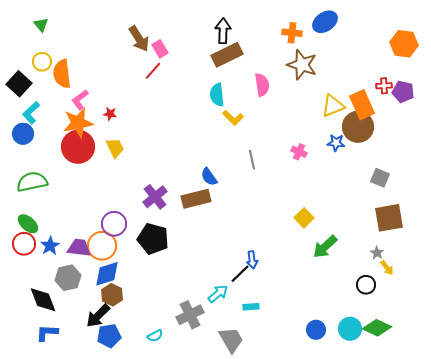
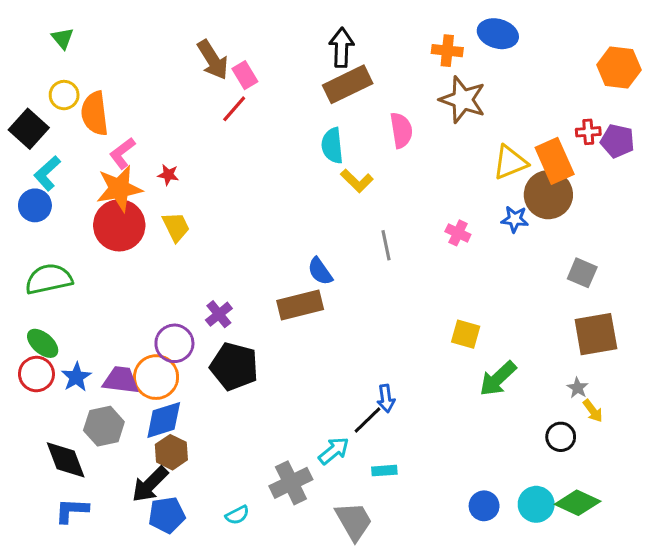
blue ellipse: (325, 22) -> (498, 34), turned 50
purple cross: (155, 197) -> (219, 314), moved, size x0.7
yellow square: (304, 218) -> (466, 334), turned -30

